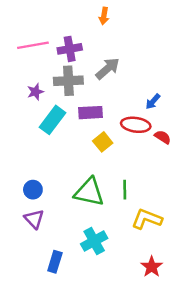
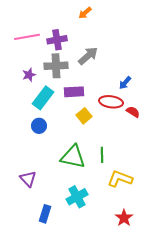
orange arrow: (104, 16) -> (85, 13), turned 40
blue circle: (33, 190) -> (39, 126), moved

